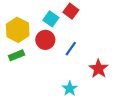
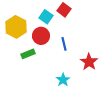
blue line: (71, 49) -> (64, 44), turned -48
green rectangle: (17, 55) -> (28, 54), moved

